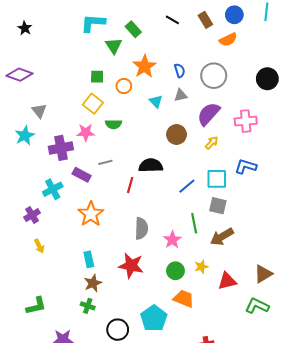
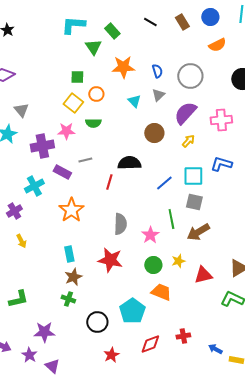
orange semicircle: (228, 40) -> (217, 45), moved
orange star: (145, 66) -> (123, 67), turned 30
orange circle: (124, 86) -> (96, 94), moved
gray triangle: (181, 95) -> (158, 95), turned -32

